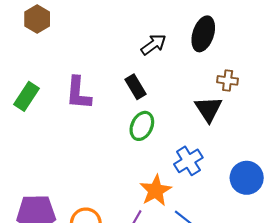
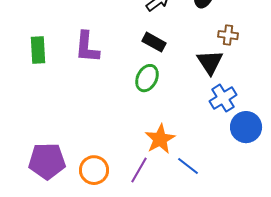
black rectangle: (136, 87) -> (154, 42), moved, turned -30
green rectangle: (27, 96) -> (38, 50), turned -36
blue cross: (188, 161) -> (223, 98), moved

